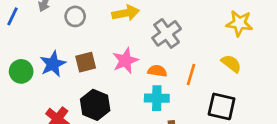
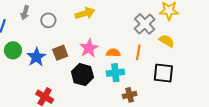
gray cross: (167, 33) -> (145, 24), moved
green circle: (21, 71) -> (13, 50), moved
black hexagon: (95, 105) -> (82, 75), moved

